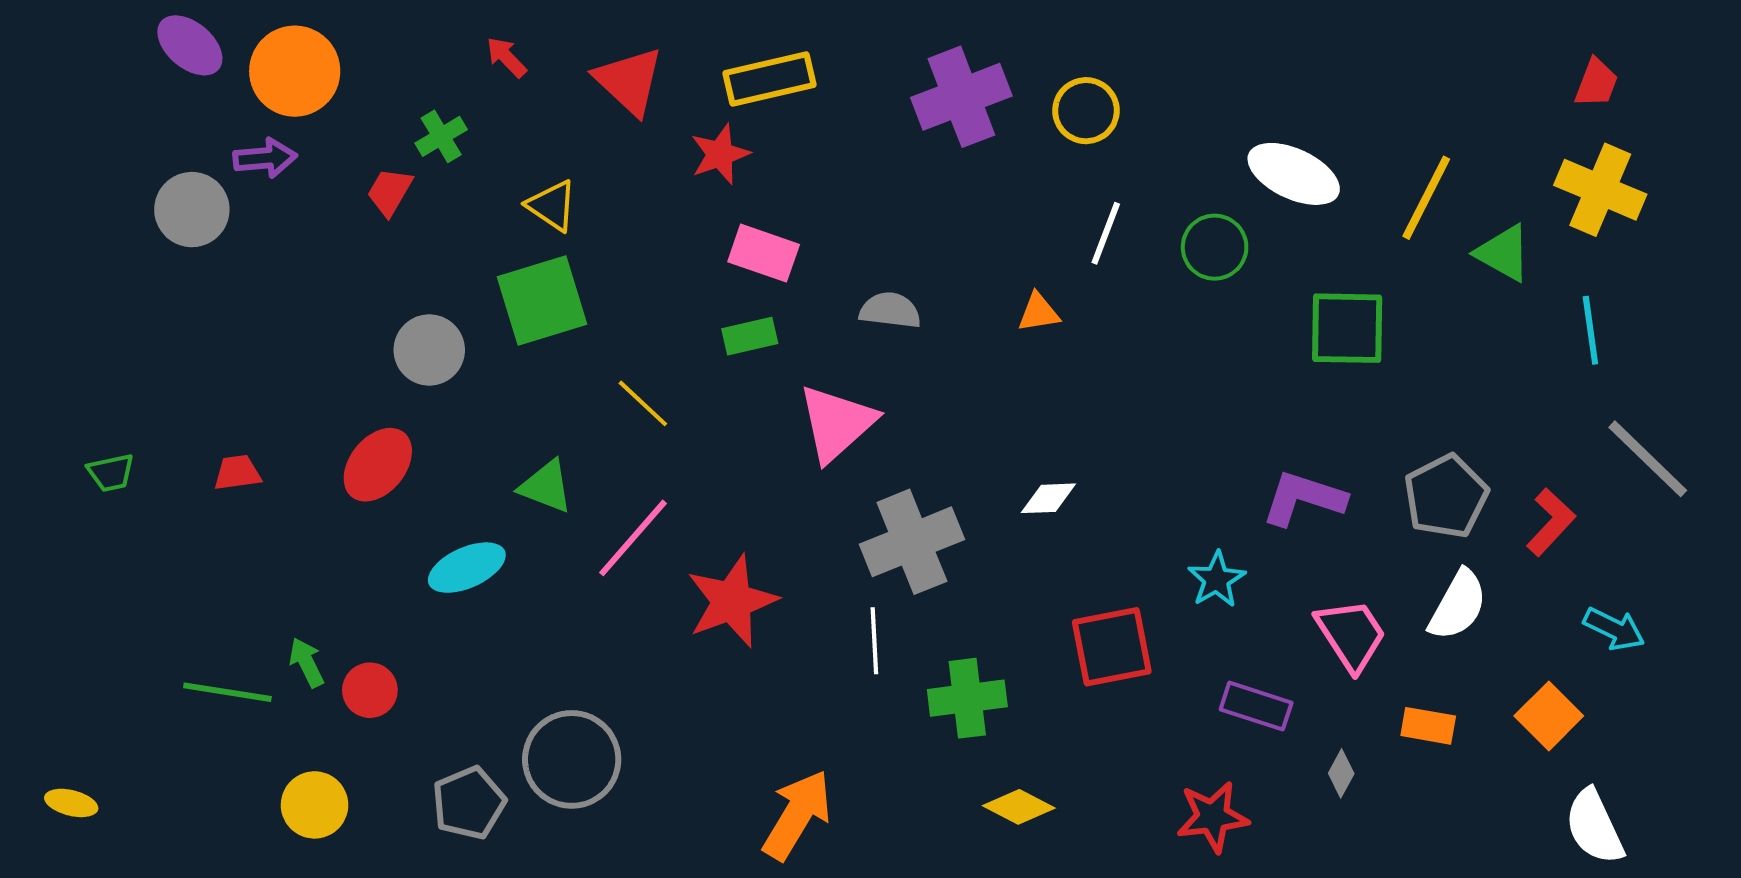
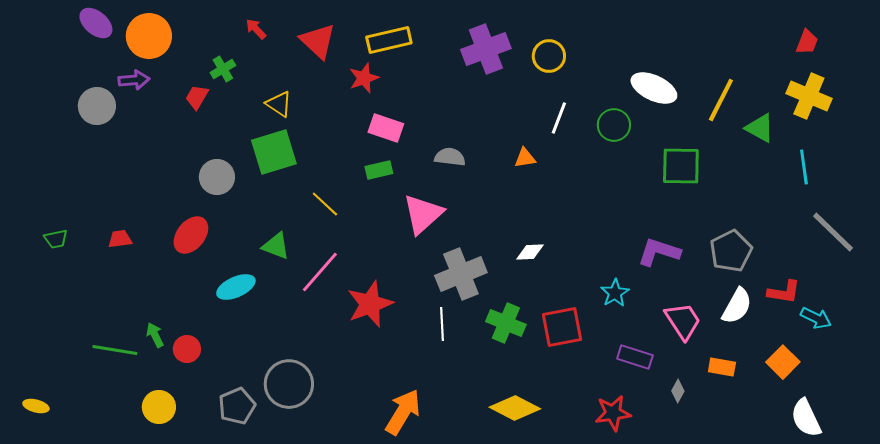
red L-shape: (1551, 522) -> (784, 292), moved, turned 56
green cross: (967, 698) -> (506, 323), moved, turned 30
yellow diamond: (1019, 807) -> (515, 408), size x1.4

